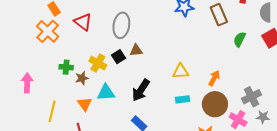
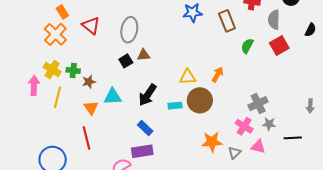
yellow cross: (98, 63) -> (52, 70), moved
orange arrow: (214, 78) -> (218, 74), moved
cyan rectangle: (183, 99) -> (175, 106), moved
brown circle: (215, 104) -> (200, 100), moved
yellow line: (52, 111) -> (58, 97), moved

